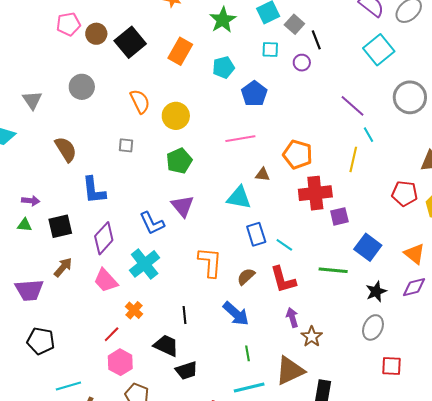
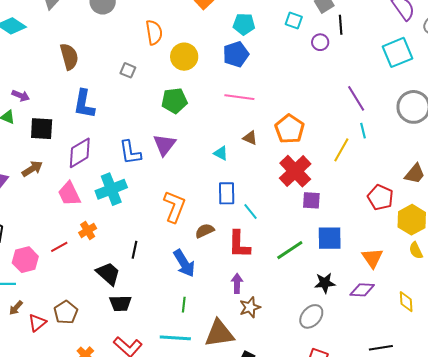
blue pentagon: (254, 94) -> (236, 54), moved
red cross: (315, 193) -> (295, 171), turned 36
cyan triangle: (239, 198) -> (221, 153), size x0.6
blue square: (368, 247) -> (330, 238), turned 36
green line: (333, 270) -> (290, 250), turned -56
pink hexagon: (120, 362) -> (25, 260), moved

